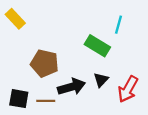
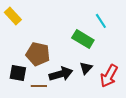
cyan line: (119, 25) -> (101, 21), turned -49
black square: (19, 99) -> (18, 73), moved

